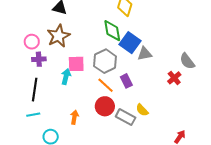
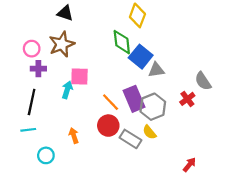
gray hexagon: (105, 61) -> (153, 107), moved
purple rectangle: (126, 81) -> (134, 99), size x1.6
orange arrow: (74, 117) -> (74, 135), turned -32

